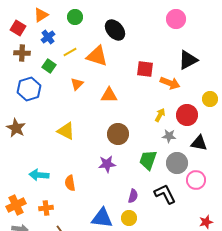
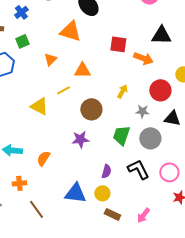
yellow line: (70, 52) -> (63, 90), moved
black triangle: (188, 60) -> (161, 35), turned 30
green square: (49, 66) -> (22, 41), turned 32
yellow arrow: (160, 115) -> (122, 91), moved
pink circle: (196, 180) -> (169, 172), moved
orange semicircle: (70, 183) -> (43, 158), turned 42

